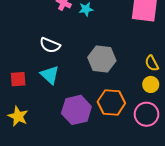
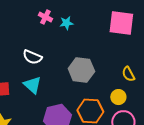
yellow circle: (151, 84) -> (118, 97), moved

